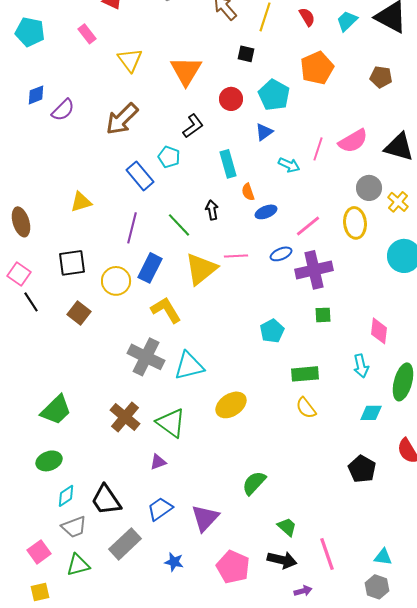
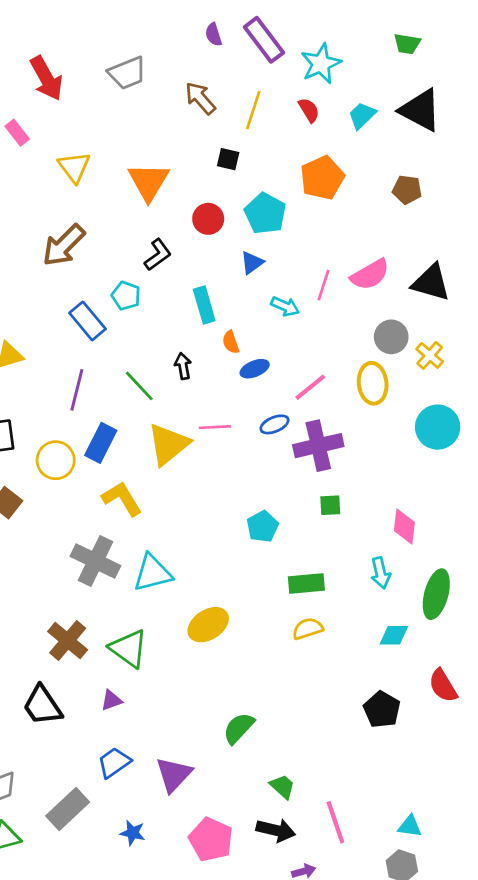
yellow semicircle: (306, 408) -> (308, 629), turned 110
black trapezoid: (106, 500) -> (42, 706), moved

